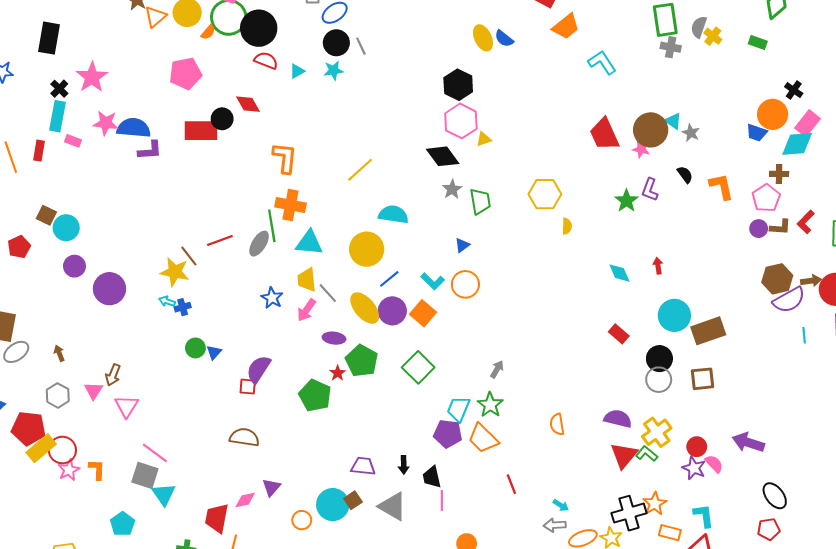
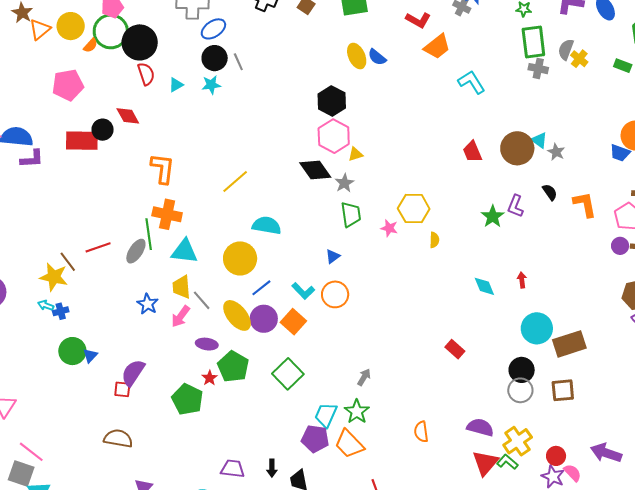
red semicircle: (266, 60) -> (146, 74), turned 50
red trapezoid: (604, 134) -> (472, 152), size x0.7
pink star: (641, 149) -> (389, 228), moved
gray star: (452, 189) -> (344, 183), moved
red rectangle: (619, 334) -> (455, 349), moved
green circle: (195, 348) -> (72, 351), size x1.4

